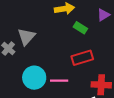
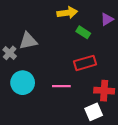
gray triangle: (26, 37) -> (28, 41), turned 36
cyan circle: (34, 78) -> (23, 83), moved

